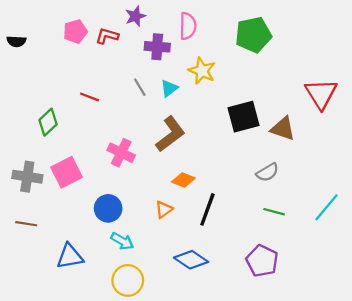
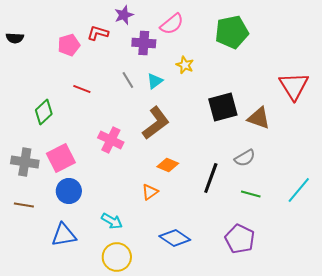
pink semicircle: (188, 26) -> (172, 24), turned 50
pink pentagon: (75, 31) -> (69, 45), moved
yellow star: (202, 71) -> (185, 65), size x0.7
blue circle: (108, 208) -> (69, 191), moved
black line: (207, 209) -> (211, 178), moved

